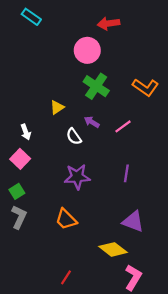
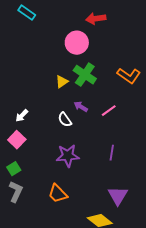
yellow triangle: (57, 107) -> (62, 82), moved
white arrow: (26, 132) -> (22, 116), turned 64
purple triangle: (133, 221) -> (118, 196), turned 40

